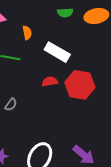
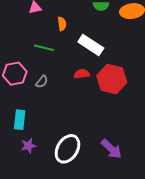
gray semicircle: (11, 105) -> (42, 82), moved

